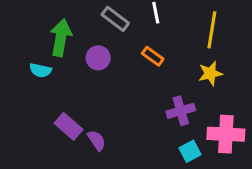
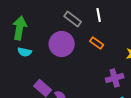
green arrow: (61, 38) -> (20, 28), moved
purple circle: (98, 58) -> (62, 44), size x1.6

